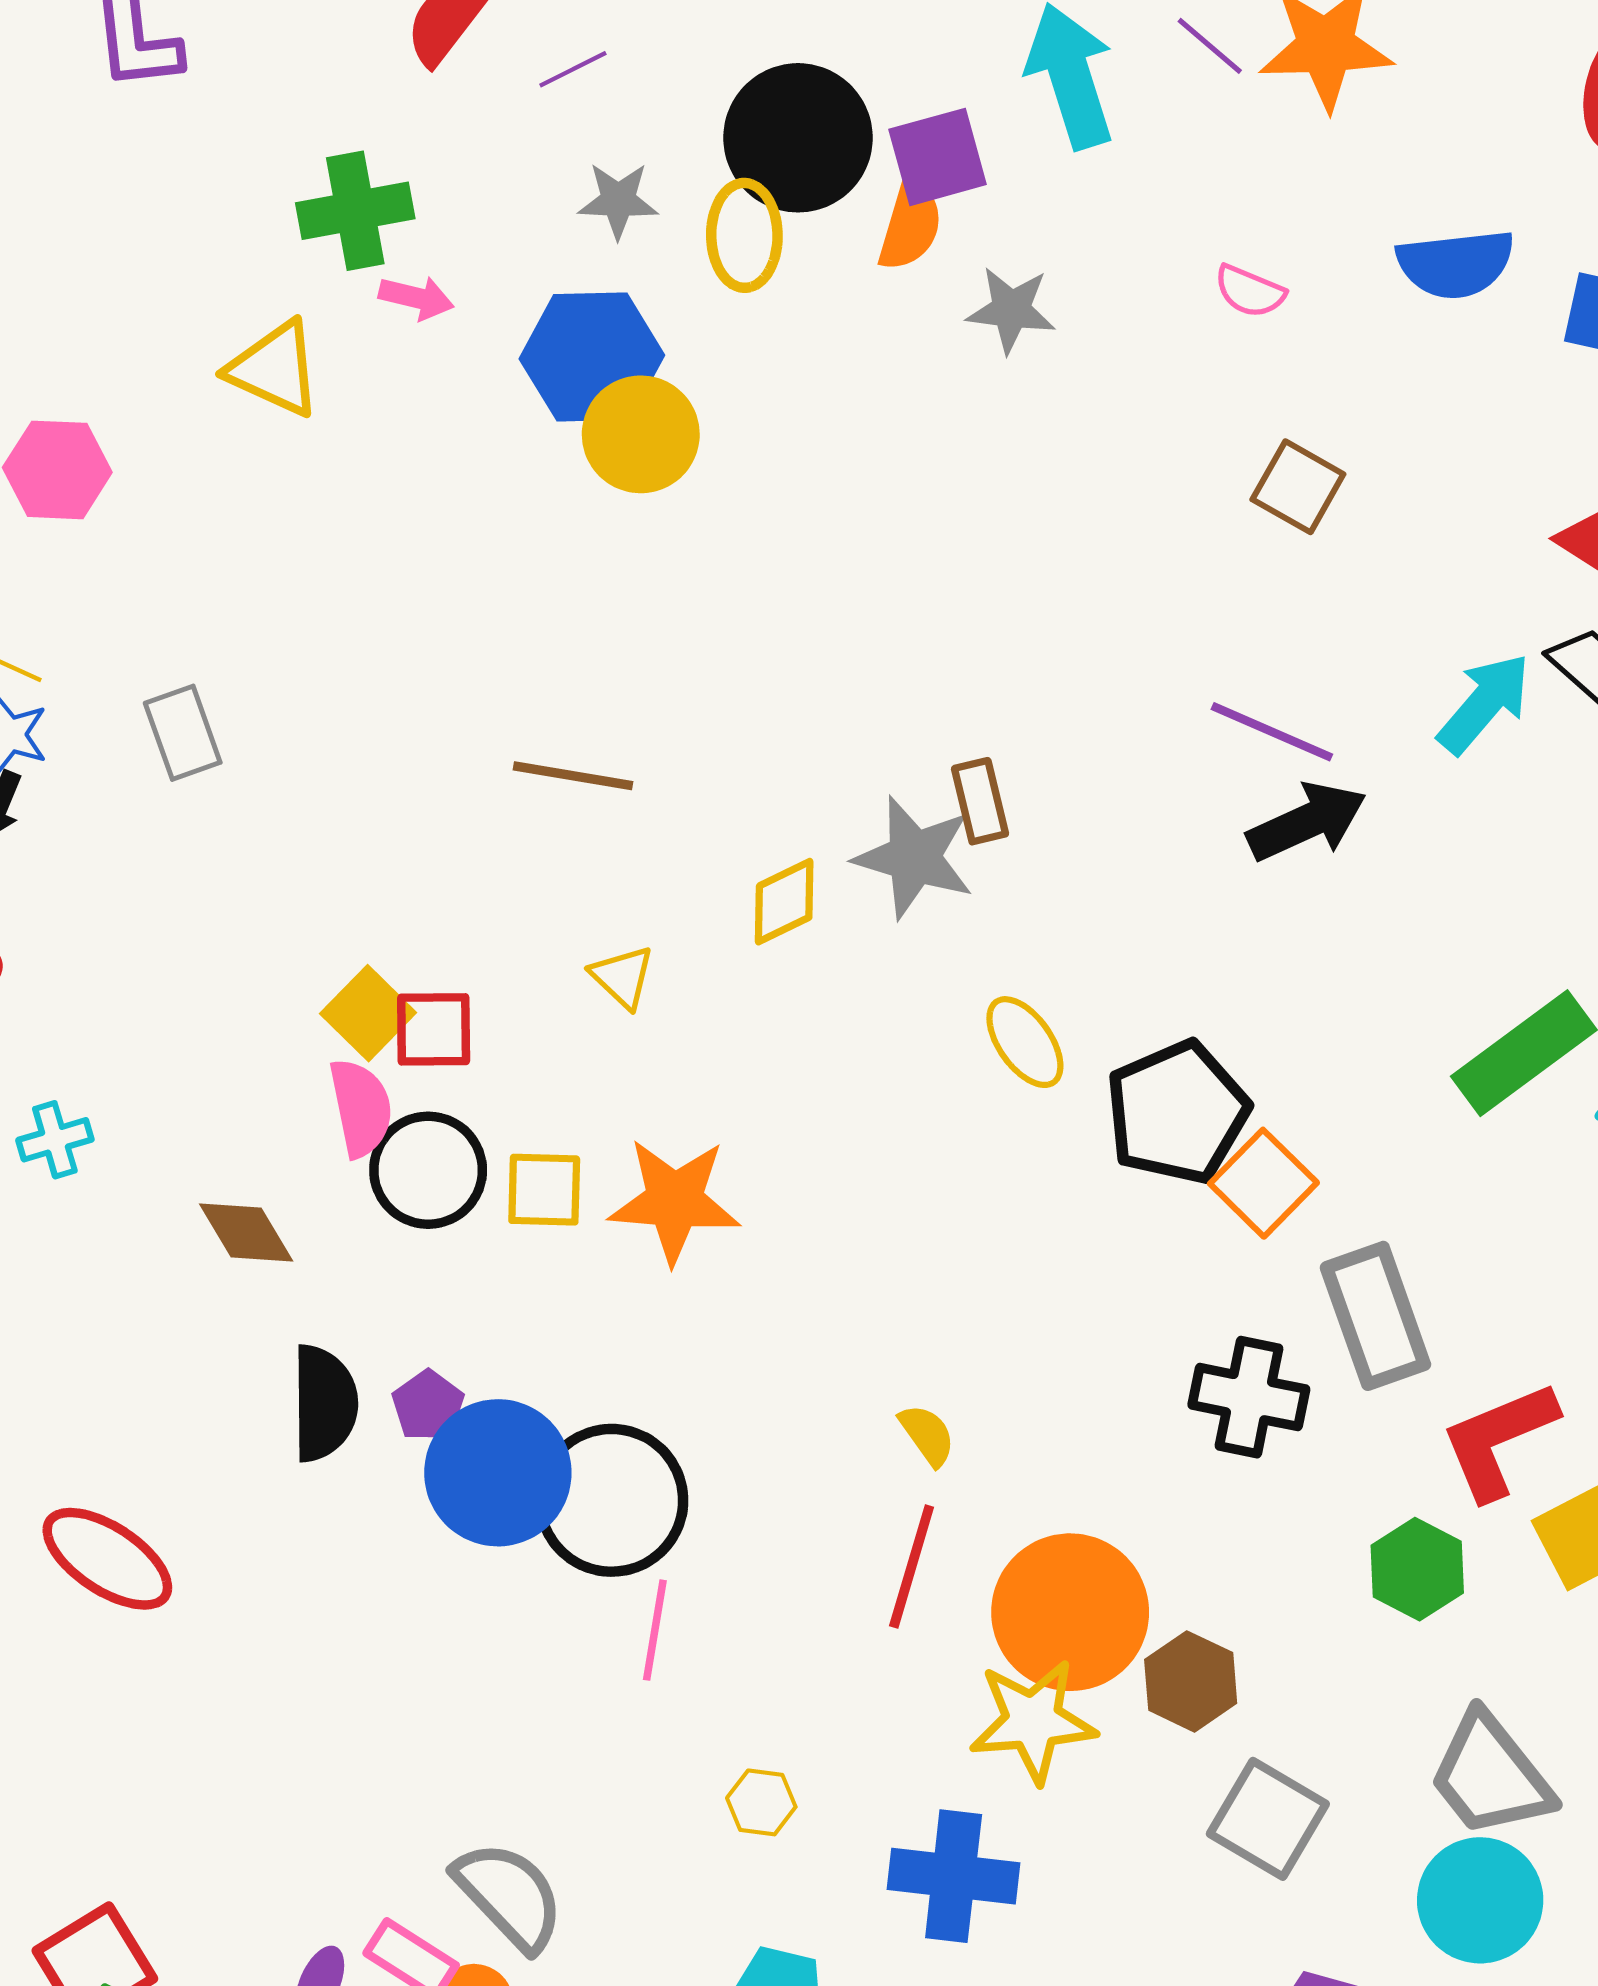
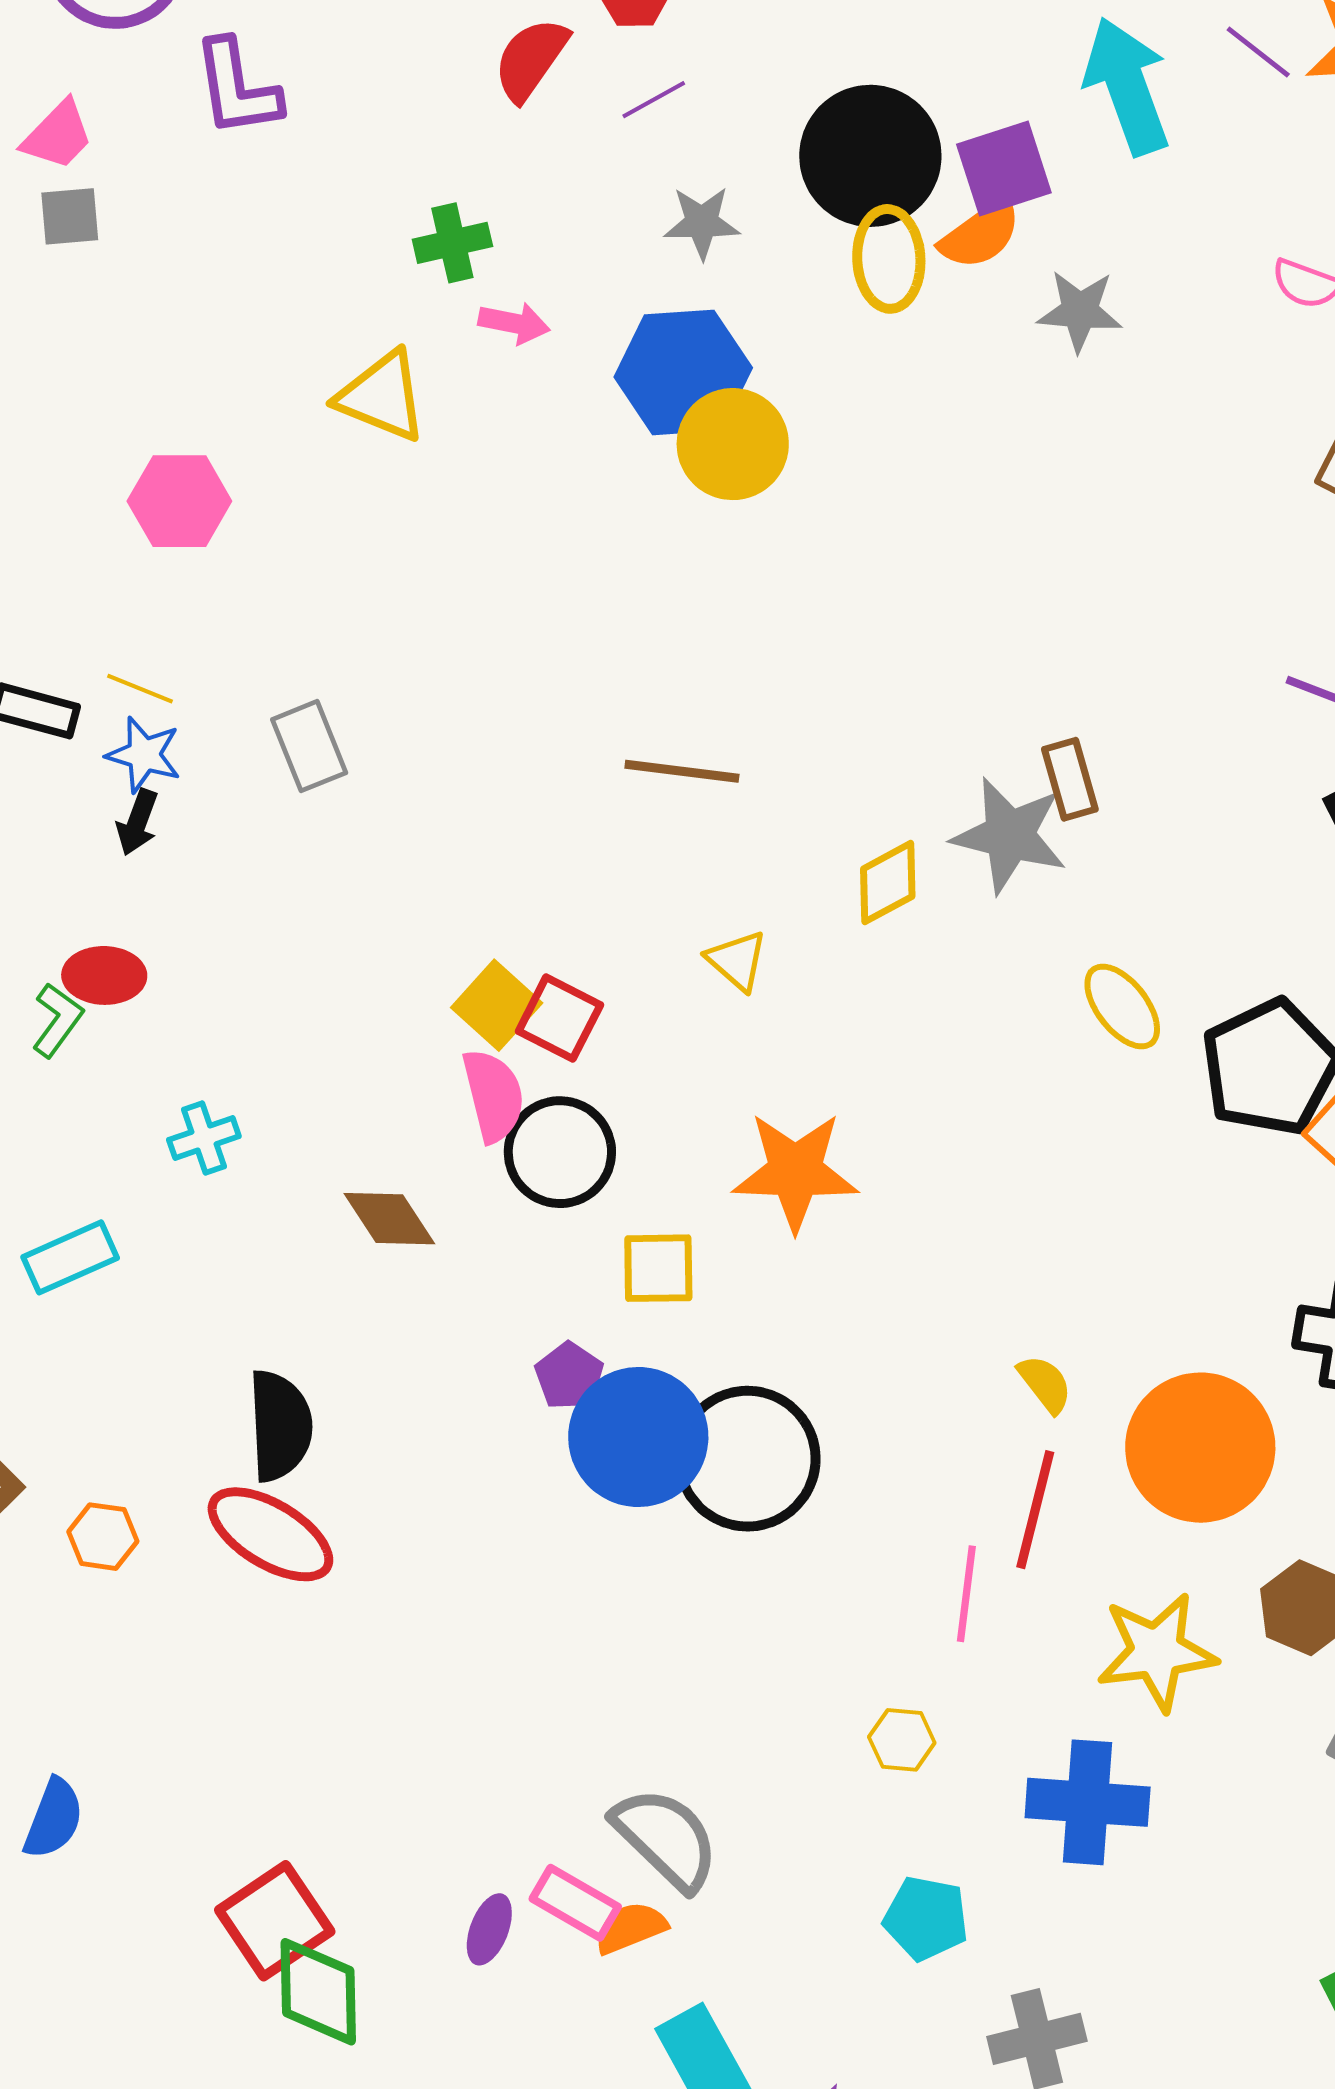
green cross: (355, 211) -> (452, 243), size x0.7
orange semicircle: (910, 225) -> (981, 234), turned 40
yellow ellipse: (744, 235) -> (889, 259), moved
red square: (434, 1029) -> (559, 1018), turned 30
yellow square: (544, 1190) -> (658, 1268), moved
black semicircle: (324, 1403) -> (280, 1426), moved
orange circle: (1070, 1612) -> (1200, 1448), moved
pink line: (655, 1630) -> (966, 1594), moved

